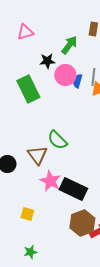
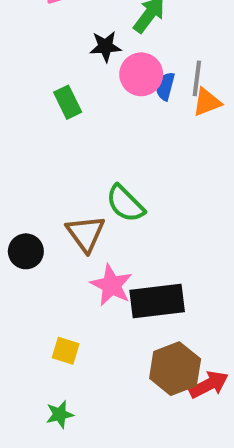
green rectangle: (28, 89) -> (68, 102), size x0.6
black rectangle: (73, 189) -> (157, 301), turned -32
green star: (30, 252) -> (60, 414), moved

